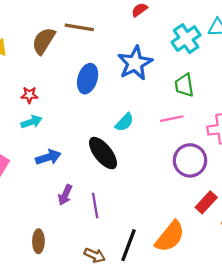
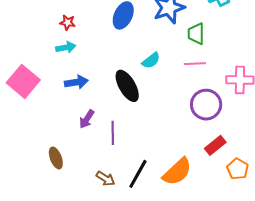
green trapezoid: (184, 85) -> (196, 34), moved
brown ellipse: (38, 241) -> (56, 158), turned -30

